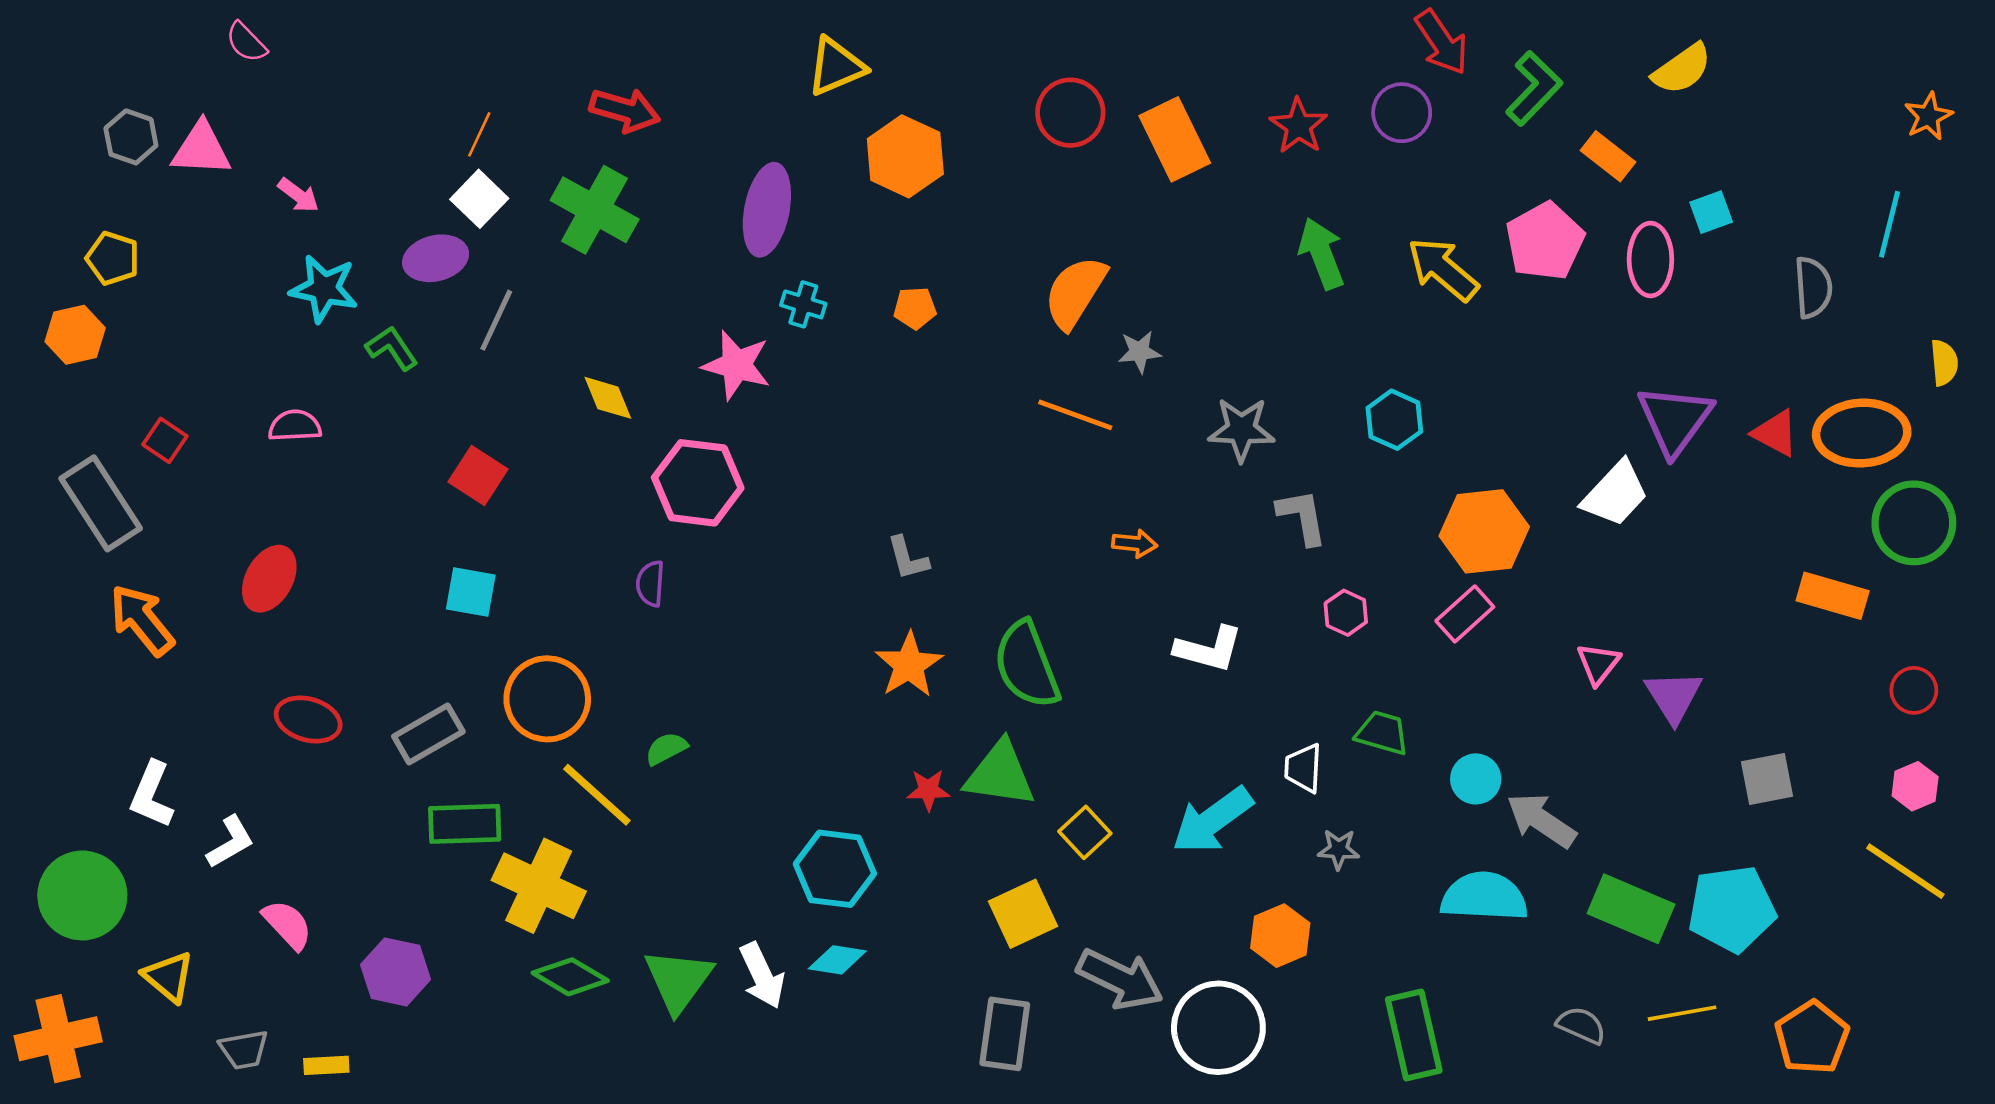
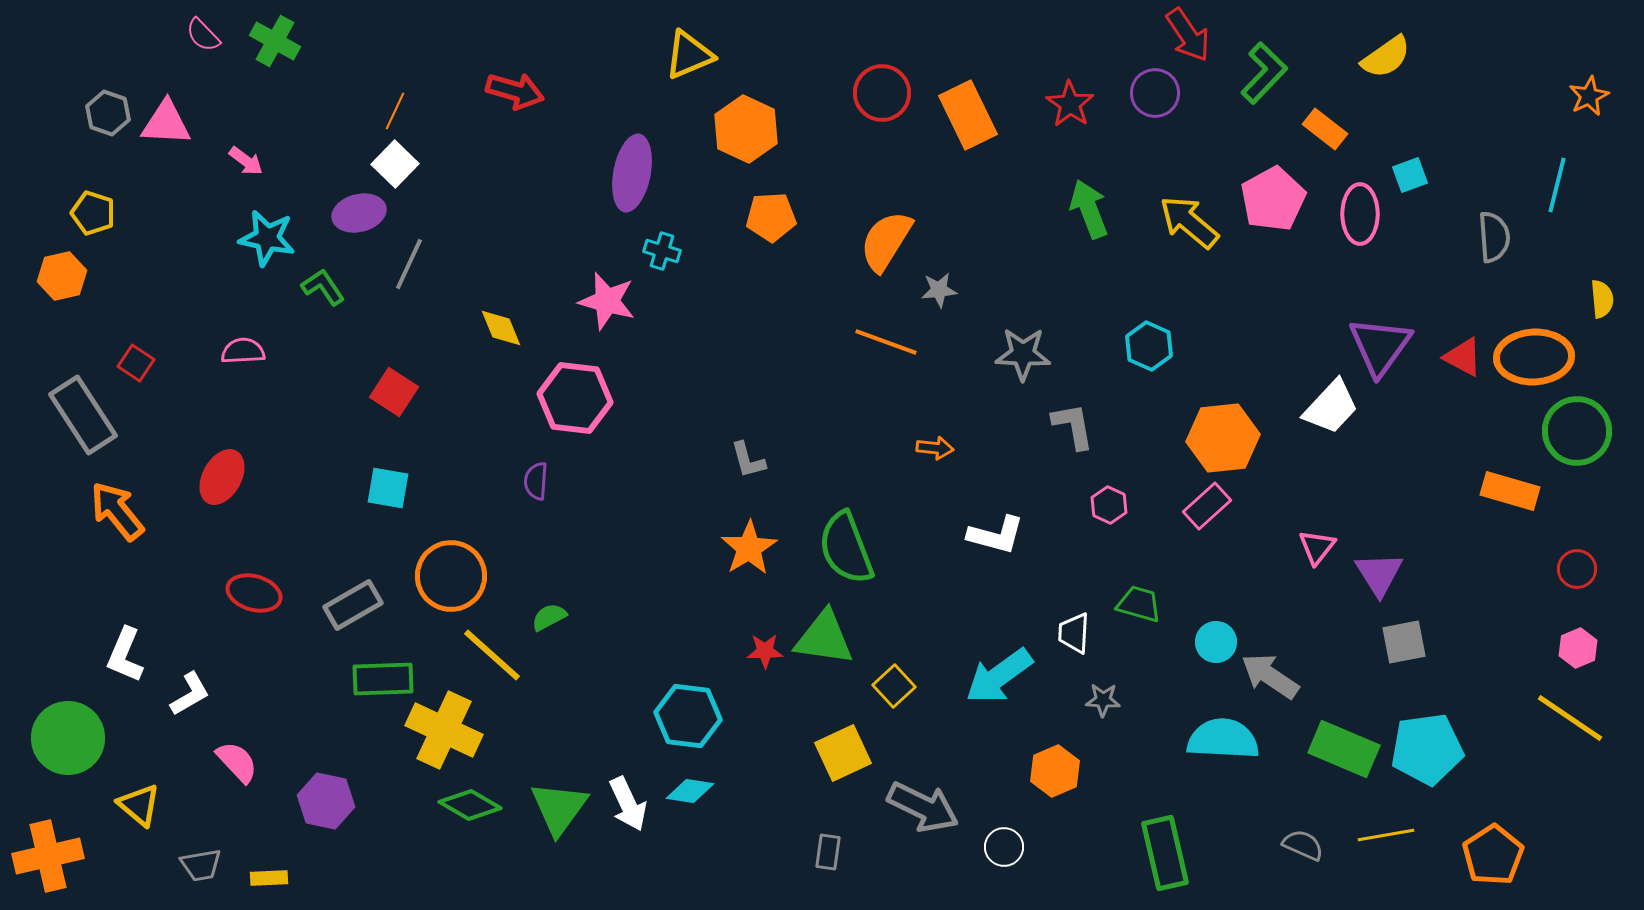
green cross: (595, 210) -> (275, 41), moved, size x0.7
orange pentagon: (915, 308) -> (771, 217), moved, size x1.4
gray square: (1767, 779) -> (1404, 642), moved
white circle: (1218, 1028) -> (1004, 847), size x0.5
gray rectangle: (1005, 1034) -> (828, 852), size x0.6

